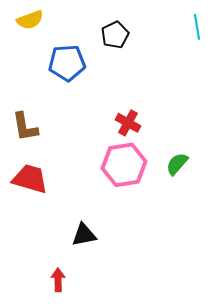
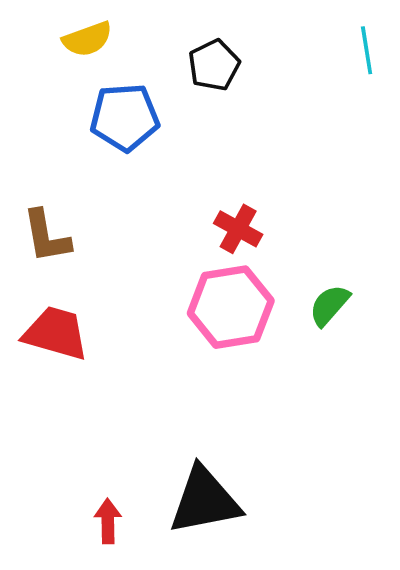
yellow semicircle: (30, 20) -> (87, 39), moved
black triangle: (84, 235) -> (205, 501), moved, size x1.6

